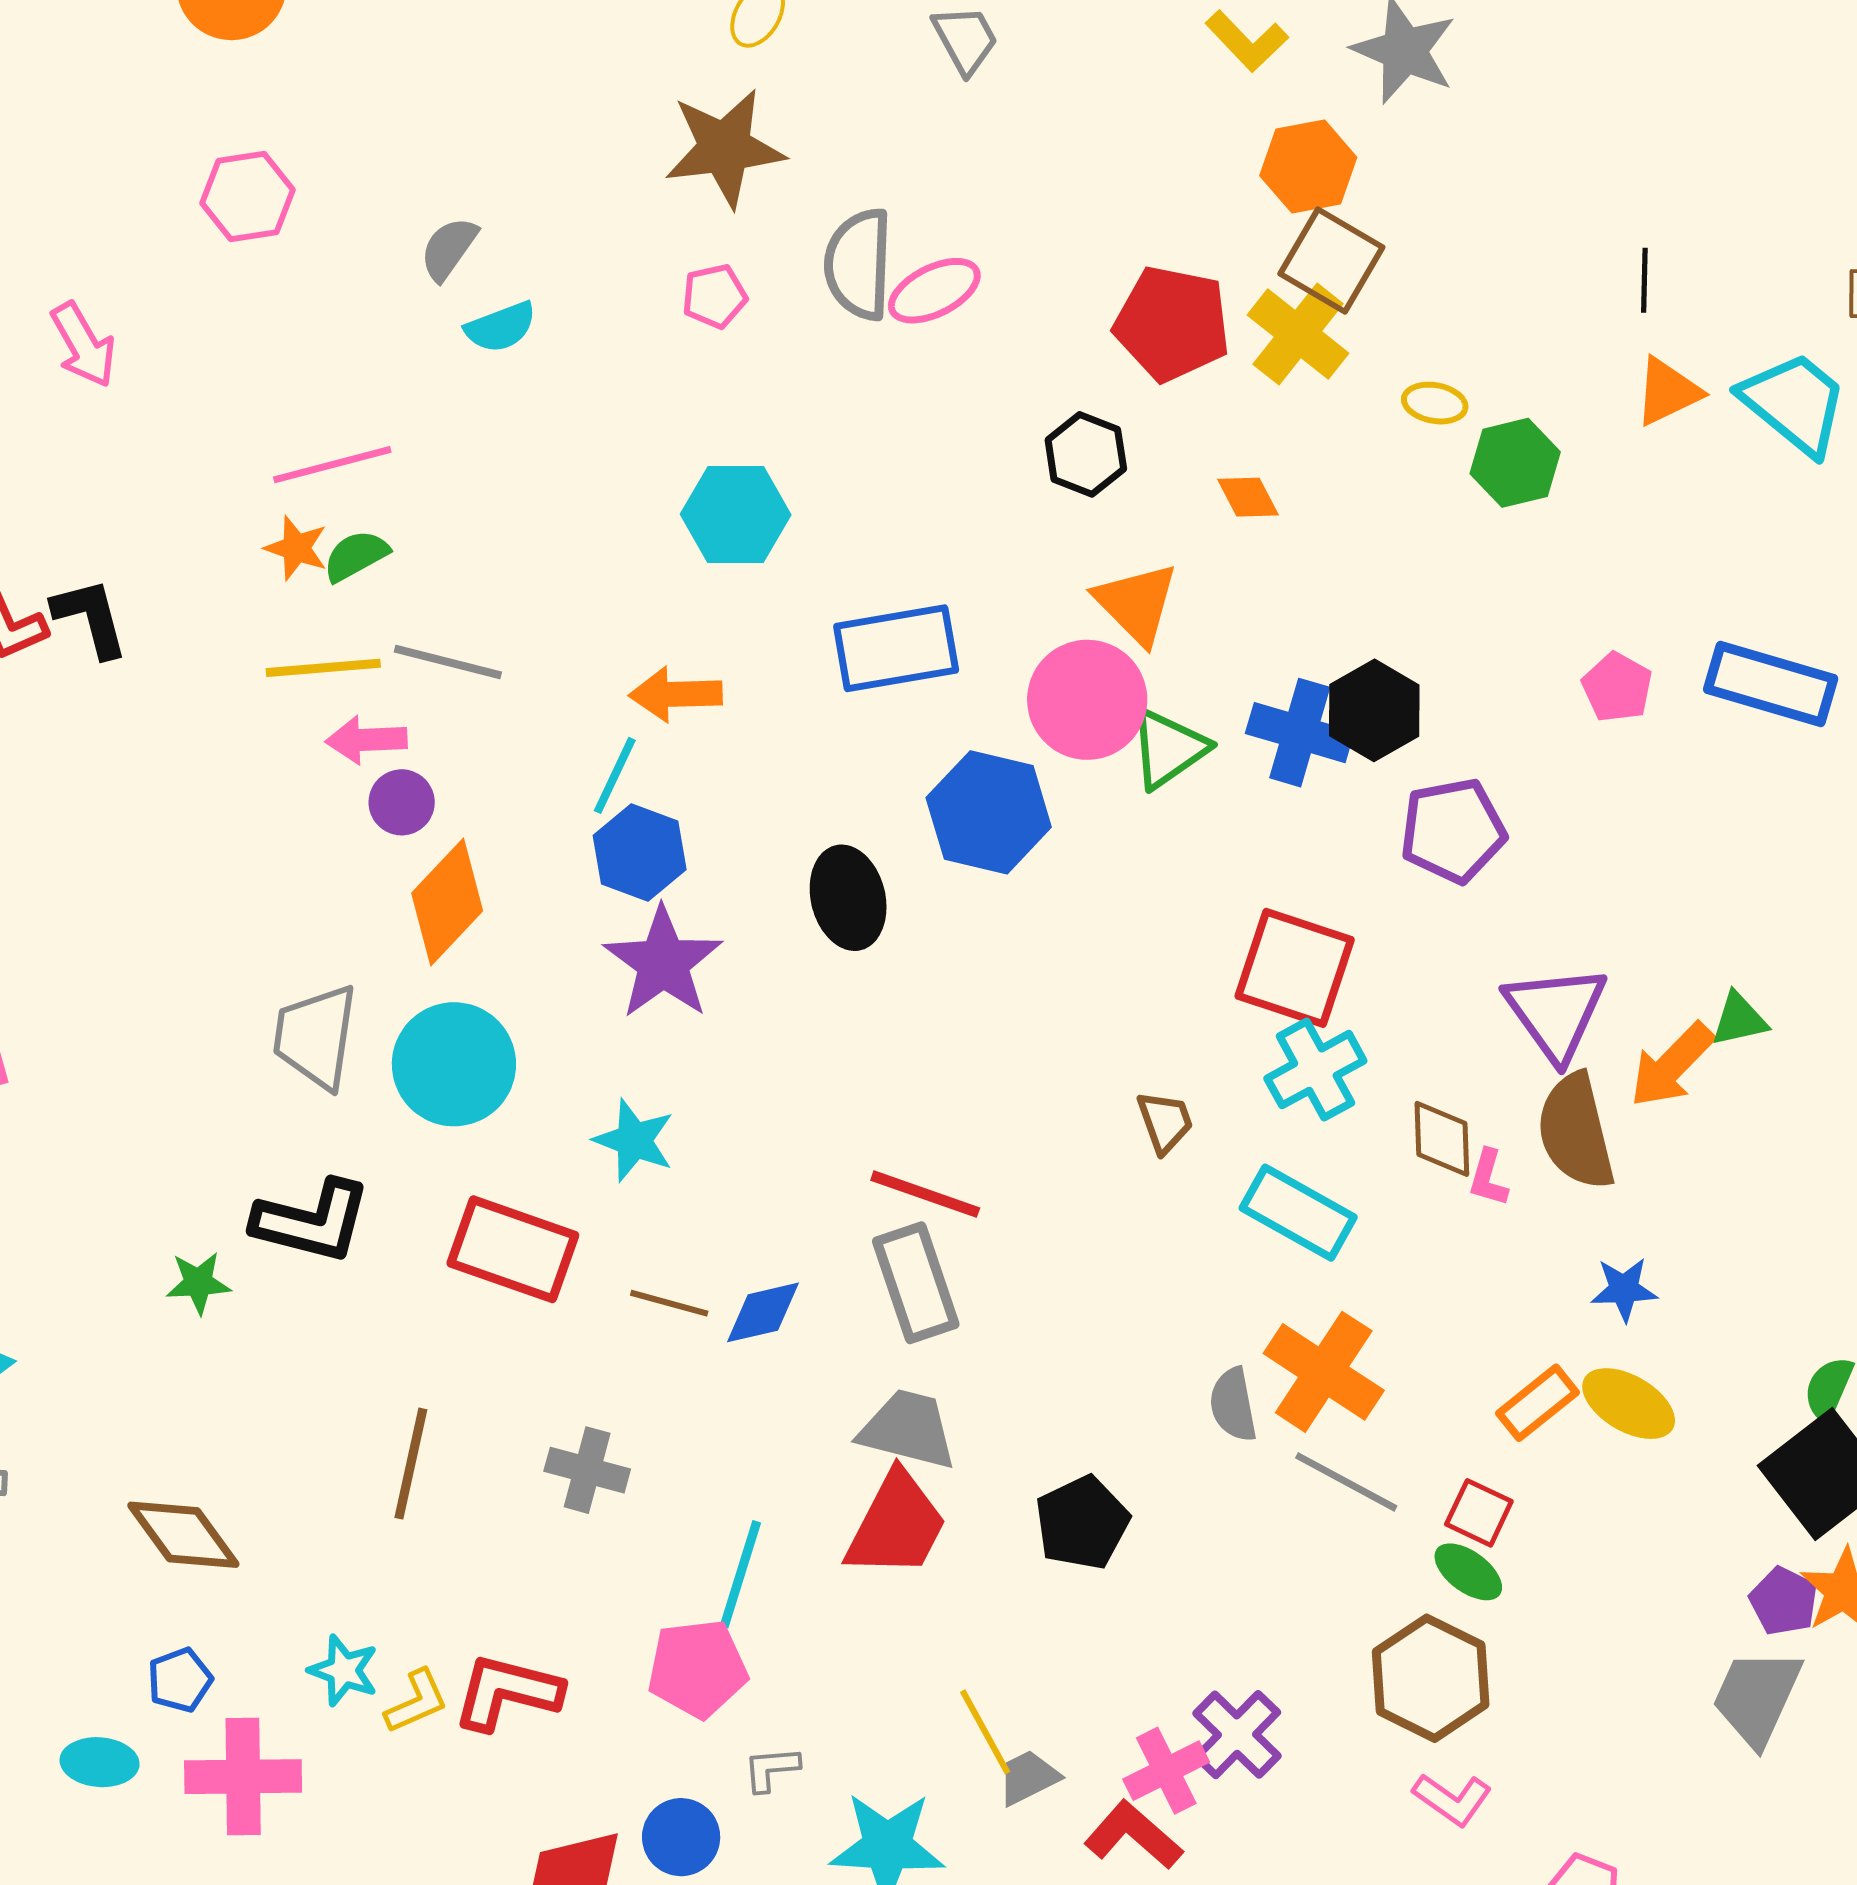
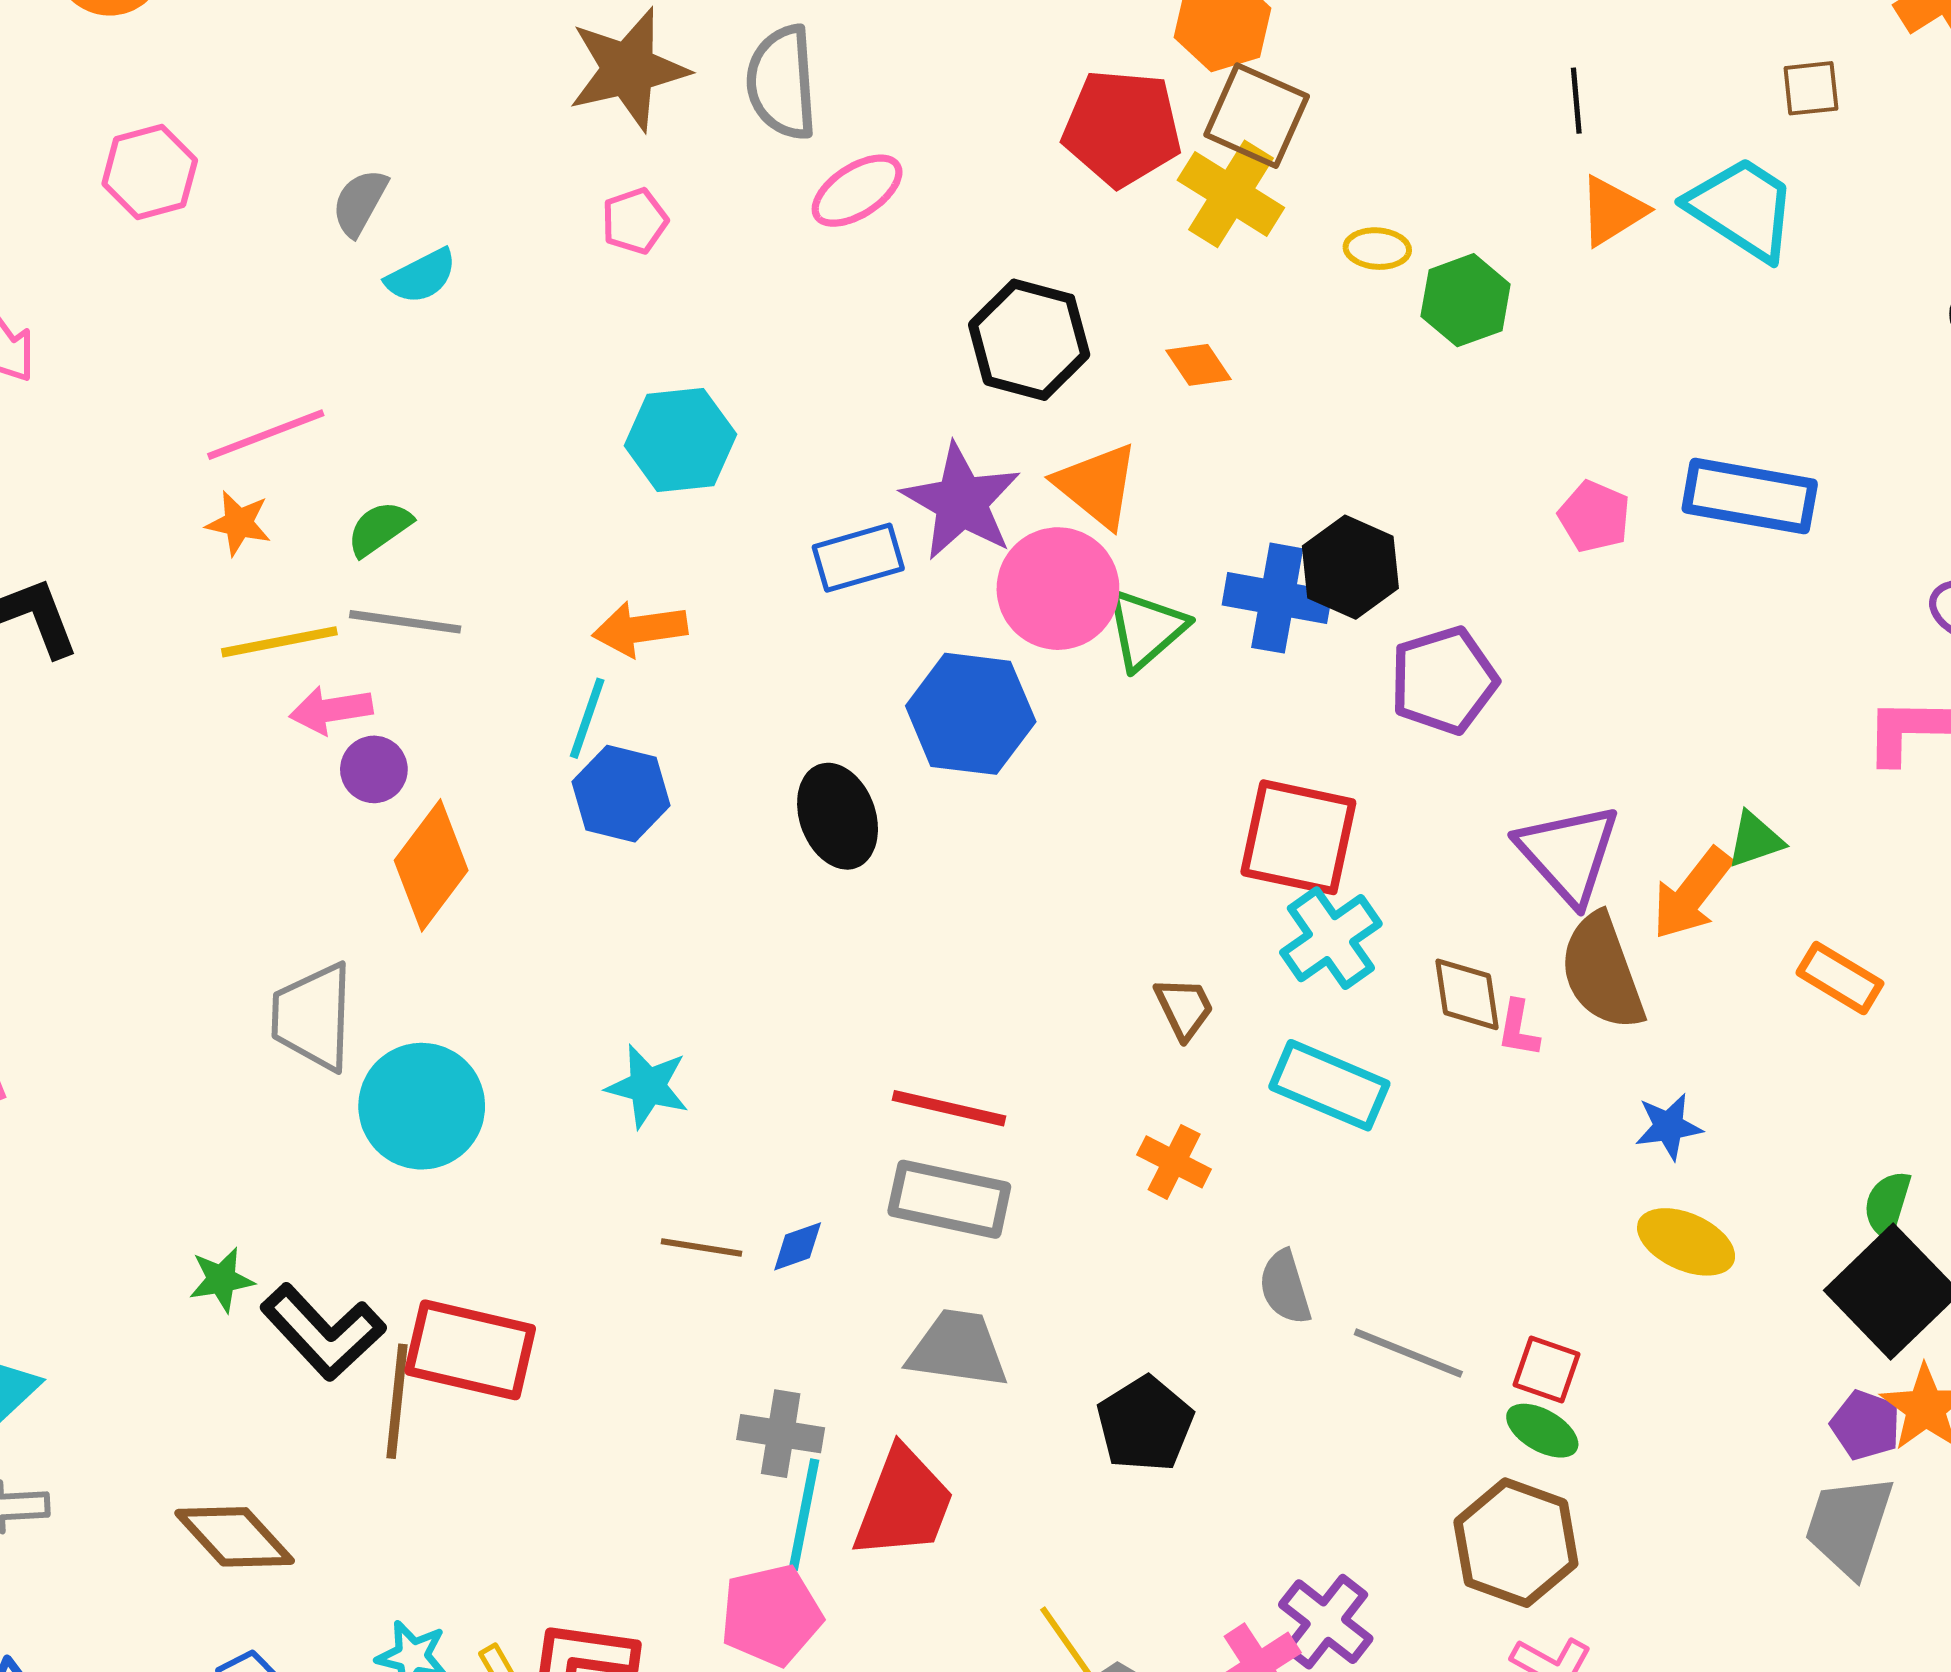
gray semicircle: (859, 264) -> (782, 82), moved
red pentagon: (1172, 324) -> (1122, 128), moved
black hexagon: (1086, 454) -> (1029, 340), size x1.4
green semicircle: (356, 556) -> (379, 528), moved
blue rectangle: (896, 648) -> (858, 558), size x0.7
purple star: (663, 963) -> (961, 502), moved
cyan circle: (454, 1064) -> (422, 1106), moved
black L-shape: (312, 1221) -> (323, 1332), moved, turned 39
red rectangle: (513, 1249) -> (470, 1350), moved
gray rectangle: (916, 1283) -> (949, 1199), turned -53
blue diamond: (763, 1312) -> (798, 1246), size x0.7
orange cross: (1324, 1372) -> (1174, 1162), moved, size x0.6
orange rectangle: (1538, 1403) -> (1840, 978), moved, turned 76
brown line: (411, 1464) -> (397, 1401), moved
gray cross: (587, 1470) -> (781, 1434), moved
red trapezoid: (896, 1525) -> (904, 1503), moved

